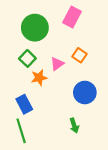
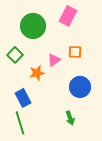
orange square: (80, 55) -> (75, 52), turned -32
green square: (27, 58) -> (15, 55), moved

